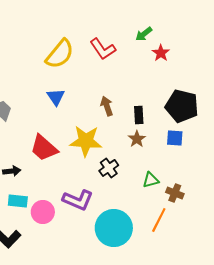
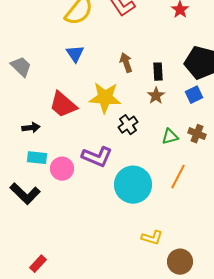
blue square: (175, 138) -> (194, 95), turned -30
brown cross: (175, 193) -> (197, 134), moved

